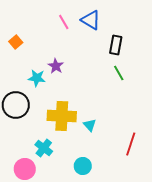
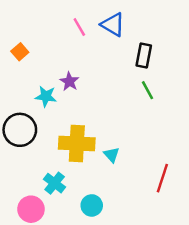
cyan circle: (83, 166) -> (92, 205), moved

